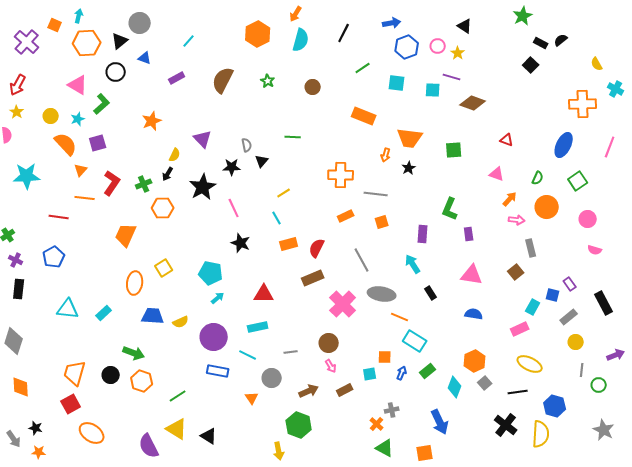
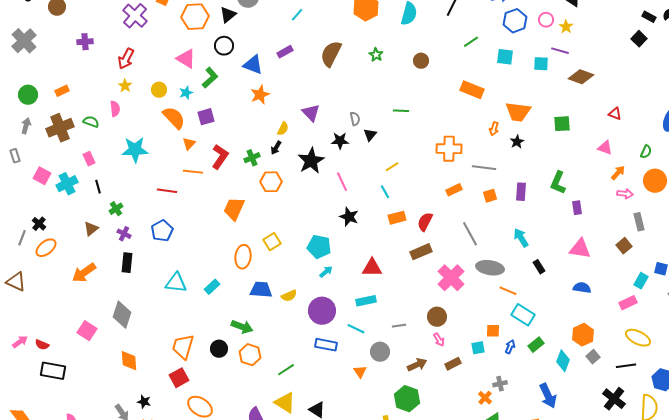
blue triangle: (145, 58) -> (253, 65), moved, size x1.5
purple rectangle: (423, 234) -> (521, 192), moved

